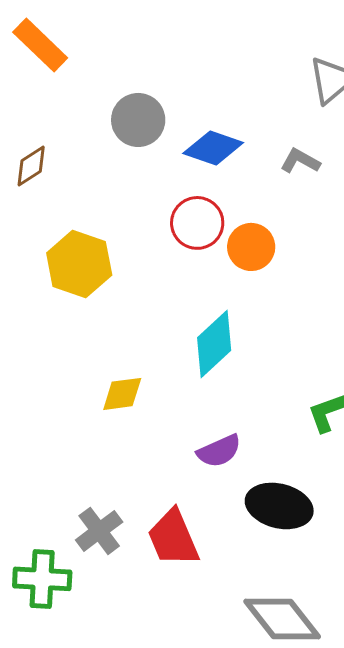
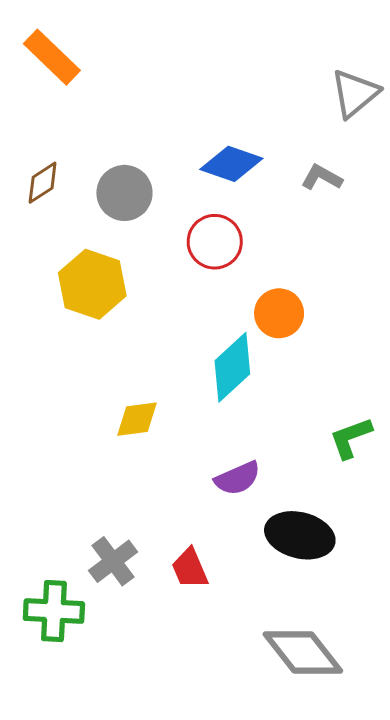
gray circle: (138, 120) -> (124, 193), moved
orange circle: (251, 247) -> (279, 313), moved
red trapezoid: (173, 538) -> (190, 568), size x0.7

